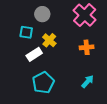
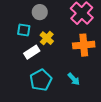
orange cross: (87, 47) -> (84, 45), size x1.5
cyan arrow: (88, 82) -> (74, 79), moved, turned 96

